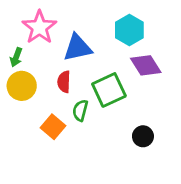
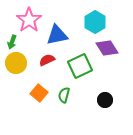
red semicircle: (64, 82) -> (47, 60), turned 63
green semicircle: (80, 110) -> (64, 95), moved

